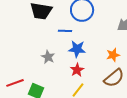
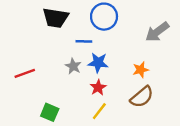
gray star: (48, 57) -> (73, 66), moved
red line: (15, 83) -> (25, 73), moved

